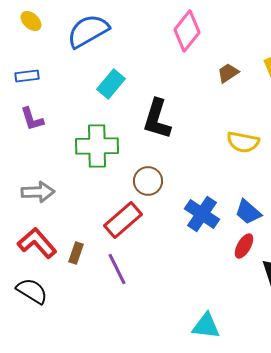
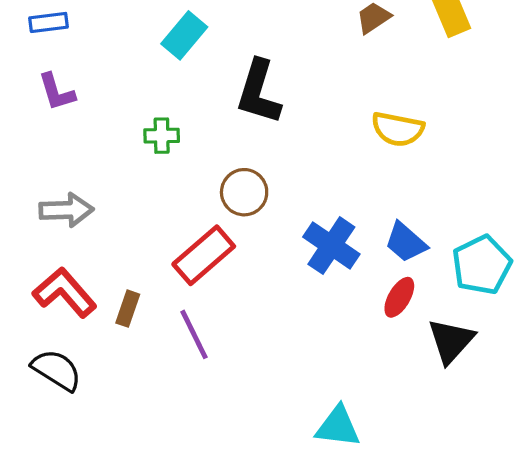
green cross: (97, 146) -> (162, 136), size x0.5

